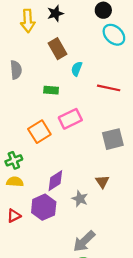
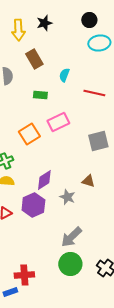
cyan ellipse: (114, 35) -> (99, 43), turned -50
brown rectangle: (58, 49) -> (34, 59), moved
brown triangle: (102, 182) -> (88, 181), turned -40

